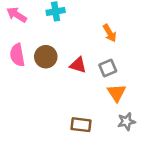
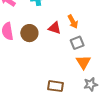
orange arrow: (110, 33) -> (73, 22), moved
red triangle: (78, 65) -> (55, 28), moved

